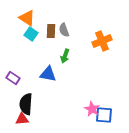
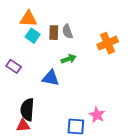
orange triangle: (27, 18) -> (28, 19), turned -30
green arrow: (65, 56) -> (69, 59), turned -128
purple rectangle: (13, 78) -> (14, 66), moved
blue square: (104, 115) -> (76, 126), moved

